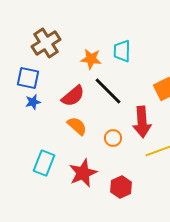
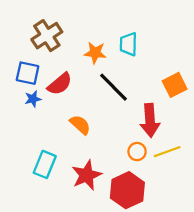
red semicircle: (73, 96) -> (60, 84), moved
orange circle: (113, 138) -> (137, 152), moved
red hexagon: (121, 187) -> (127, 190), size x1.5

